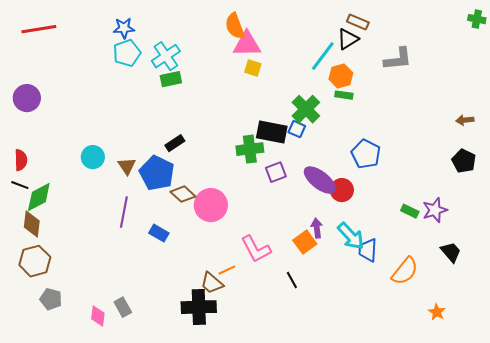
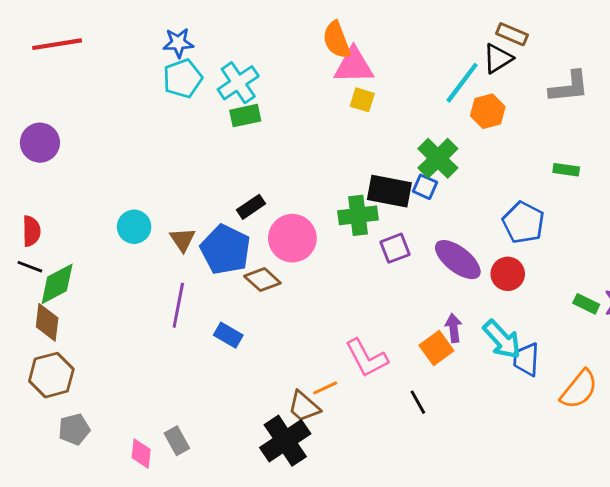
green rectangle: (344, 95) -> (566, 170), moved
red circle: (342, 190) -> (508, 274), moved
pink circle: (211, 205) -> (292, 238), moved
gray pentagon: (51, 299) -> (74, 429), turned -30
black cross: (199, 307) -> (285, 441), turned -32

